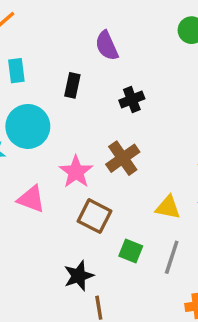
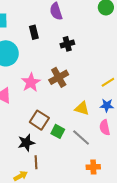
black rectangle: (72, 85) -> (34, 32), turned -32
brown square: (94, 216) -> (39, 120), moved
gray line: (172, 257) -> (81, 137), turned -72

